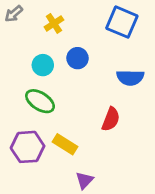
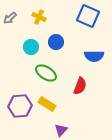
gray arrow: (14, 14) -> (10, 18), moved
yellow cross: (54, 23) -> (39, 17), turned -32
green ellipse: (40, 101) -> (46, 73), moved

